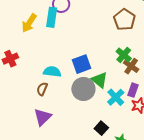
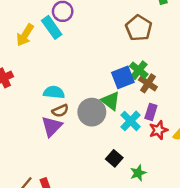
cyan rectangle: (52, 17) -> (52, 27), turned -42
blue square: (81, 64) -> (123, 77), moved
brown semicircle: (42, 89) -> (60, 111), moved, turned -136
purple triangle: (43, 117) -> (52, 126), moved

